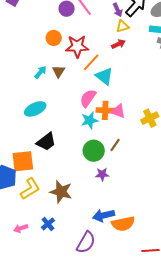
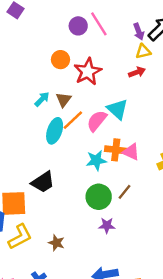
red star: (77, 46) -> (88, 72), turned -30
orange line: (91, 62) -> (73, 120), moved
pink semicircle: (88, 98) -> (97, 121), moved
cyan ellipse: (35, 109) -> (55, 131), moved, turned -50
brown star: (61, 192) -> (56, 243), size x0.6

